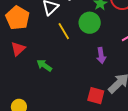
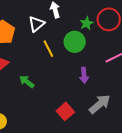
red square: (96, 96) -> (65, 111), moved, turned 30

